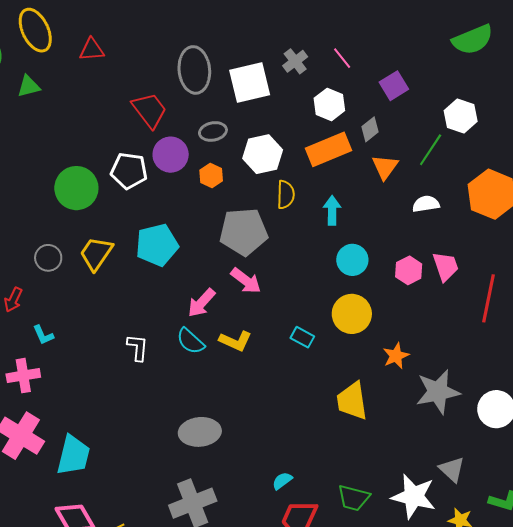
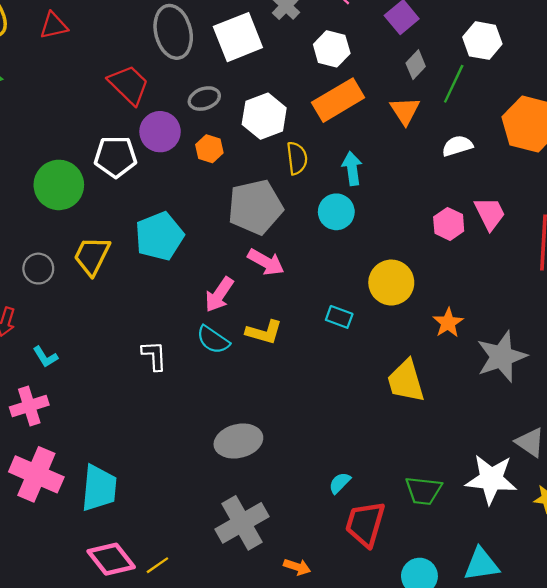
gray diamond: (370, 129) -> (416, 65), moved
cyan circle: (352, 260) -> (336, 212), moved

